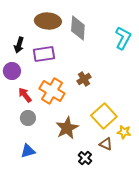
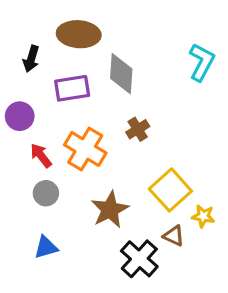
gray diamond: (78, 28) -> (121, 74), moved
black arrow: (19, 45) -> (31, 59), moved
black cross: (85, 158) -> (139, 259), size x1.6

